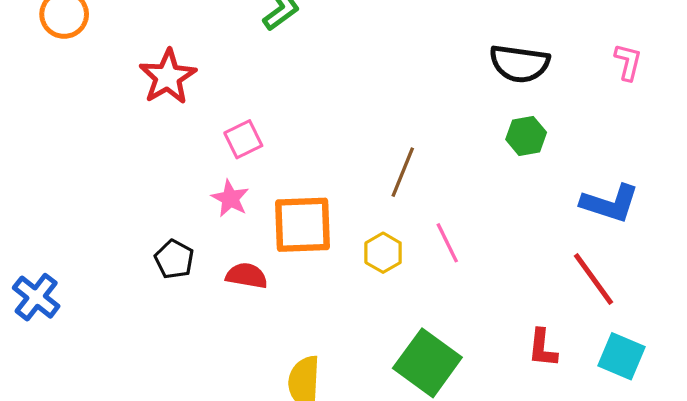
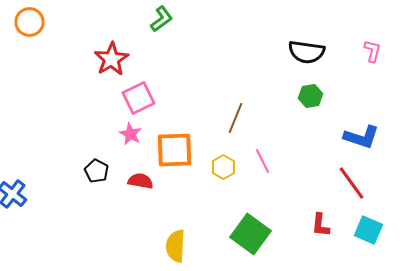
red star: (168, 77) -> (111, 59), moved
pink square: (243, 139) -> (138, 98), size x1.4

